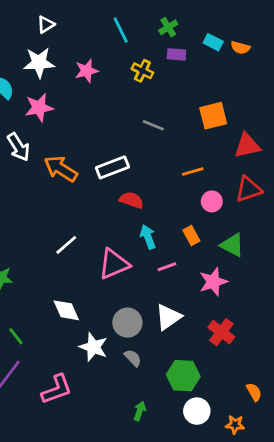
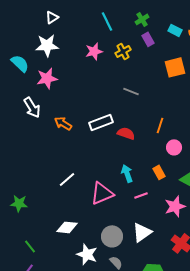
purple rectangle: (176, 54) -> (148, 39), turned 56
pink star: (87, 71) -> (94, 51), moved
yellow cross: (142, 71) -> (123, 51), turned 35
orange square: (213, 116) -> (175, 67), moved
orange arrow: (61, 169) -> (63, 123), size x0.7
orange line: (193, 171) -> (160, 125), turned -56
red semicircle: (132, 200) -> (126, 133), moved
white diamond: (66, 310) -> (67, 227), turned -60

